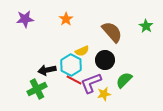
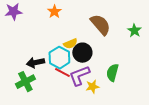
green star: (146, 26) -> (134, 31), moved
black circle: (105, 60) -> (82, 53), moved
green semicircle: (124, 80) -> (112, 73), turned -30

